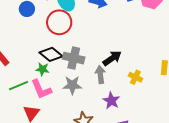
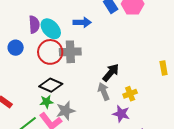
gray cross: (74, 58) -> (70, 52), moved
yellow cross: (135, 77) -> (130, 94), moved, turned -32
gray star: (72, 85) -> (66, 111), moved

